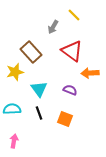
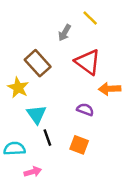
yellow star: (15, 72) -> (18, 88), turned -30
cyan triangle: (39, 89) -> (36, 114), moved
cyan semicircle: (12, 109) -> (14, 149), moved
pink arrow: (14, 141) -> (33, 172), moved, turned 64

